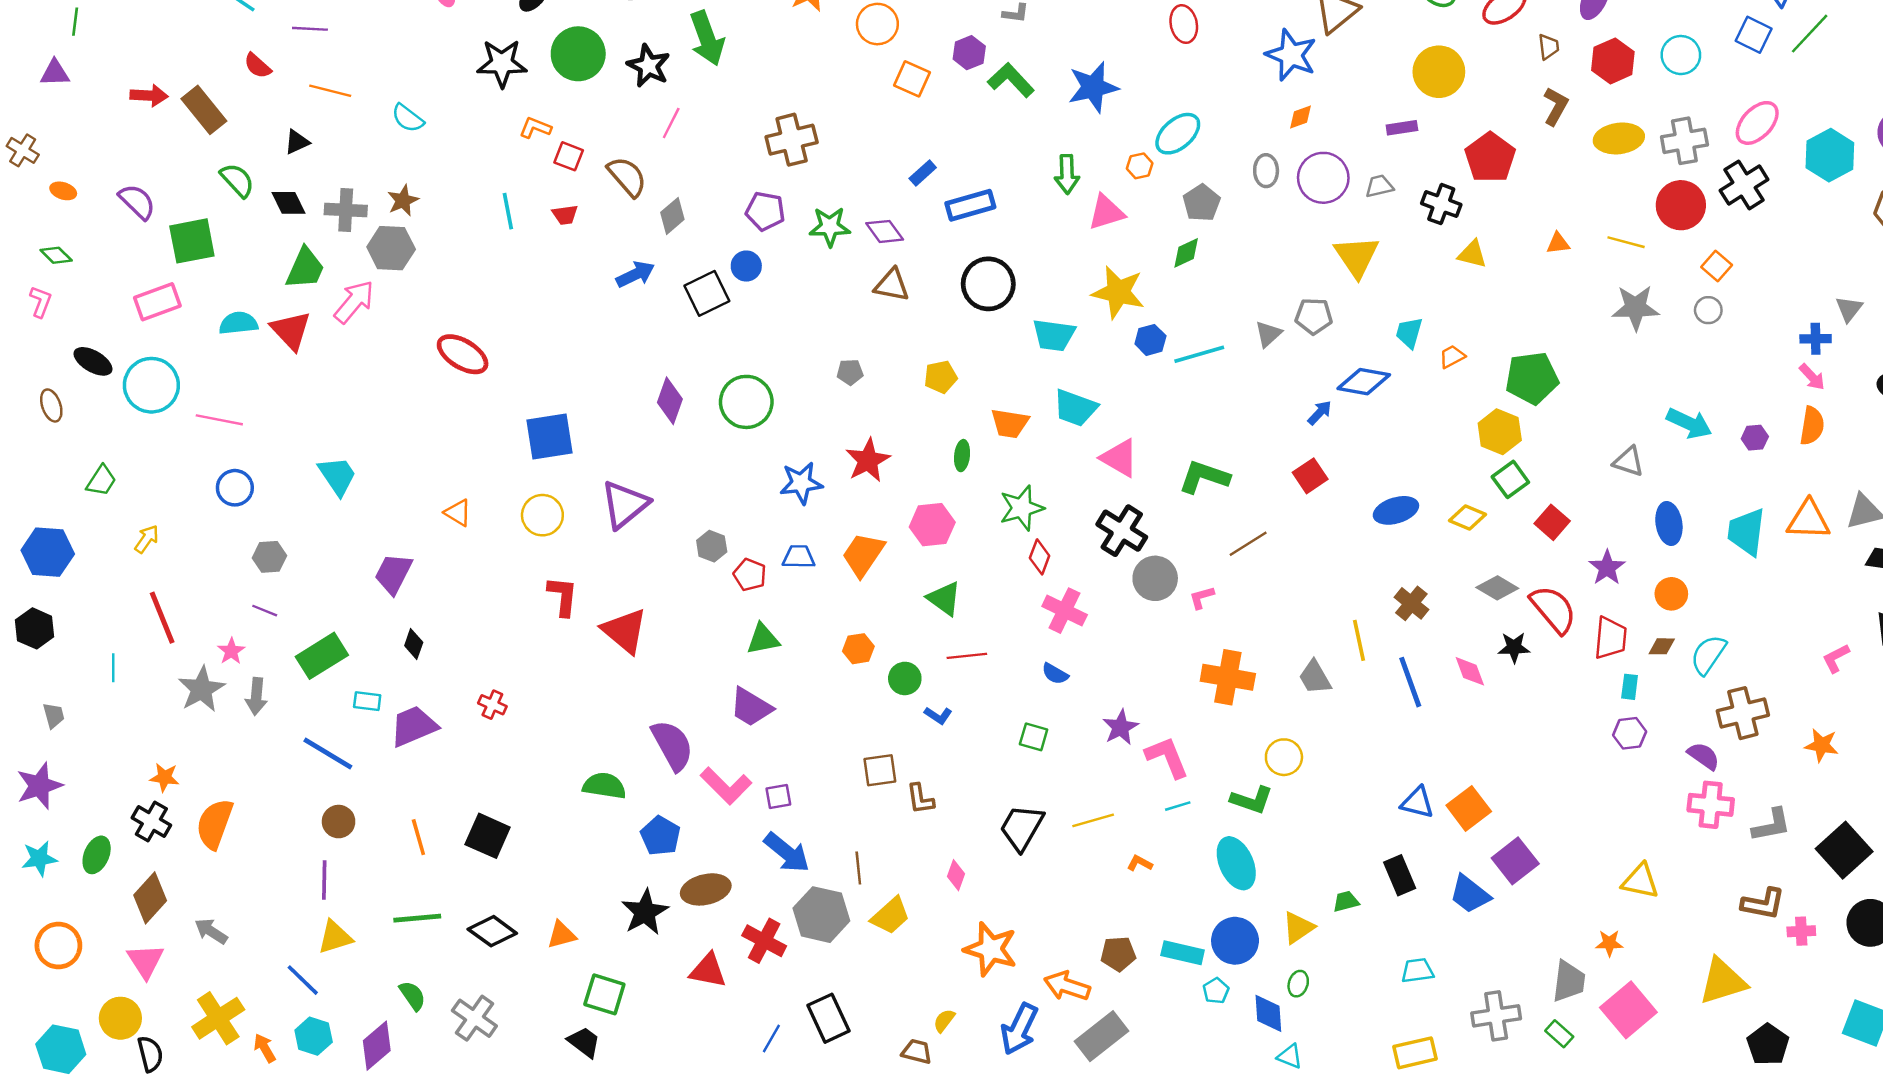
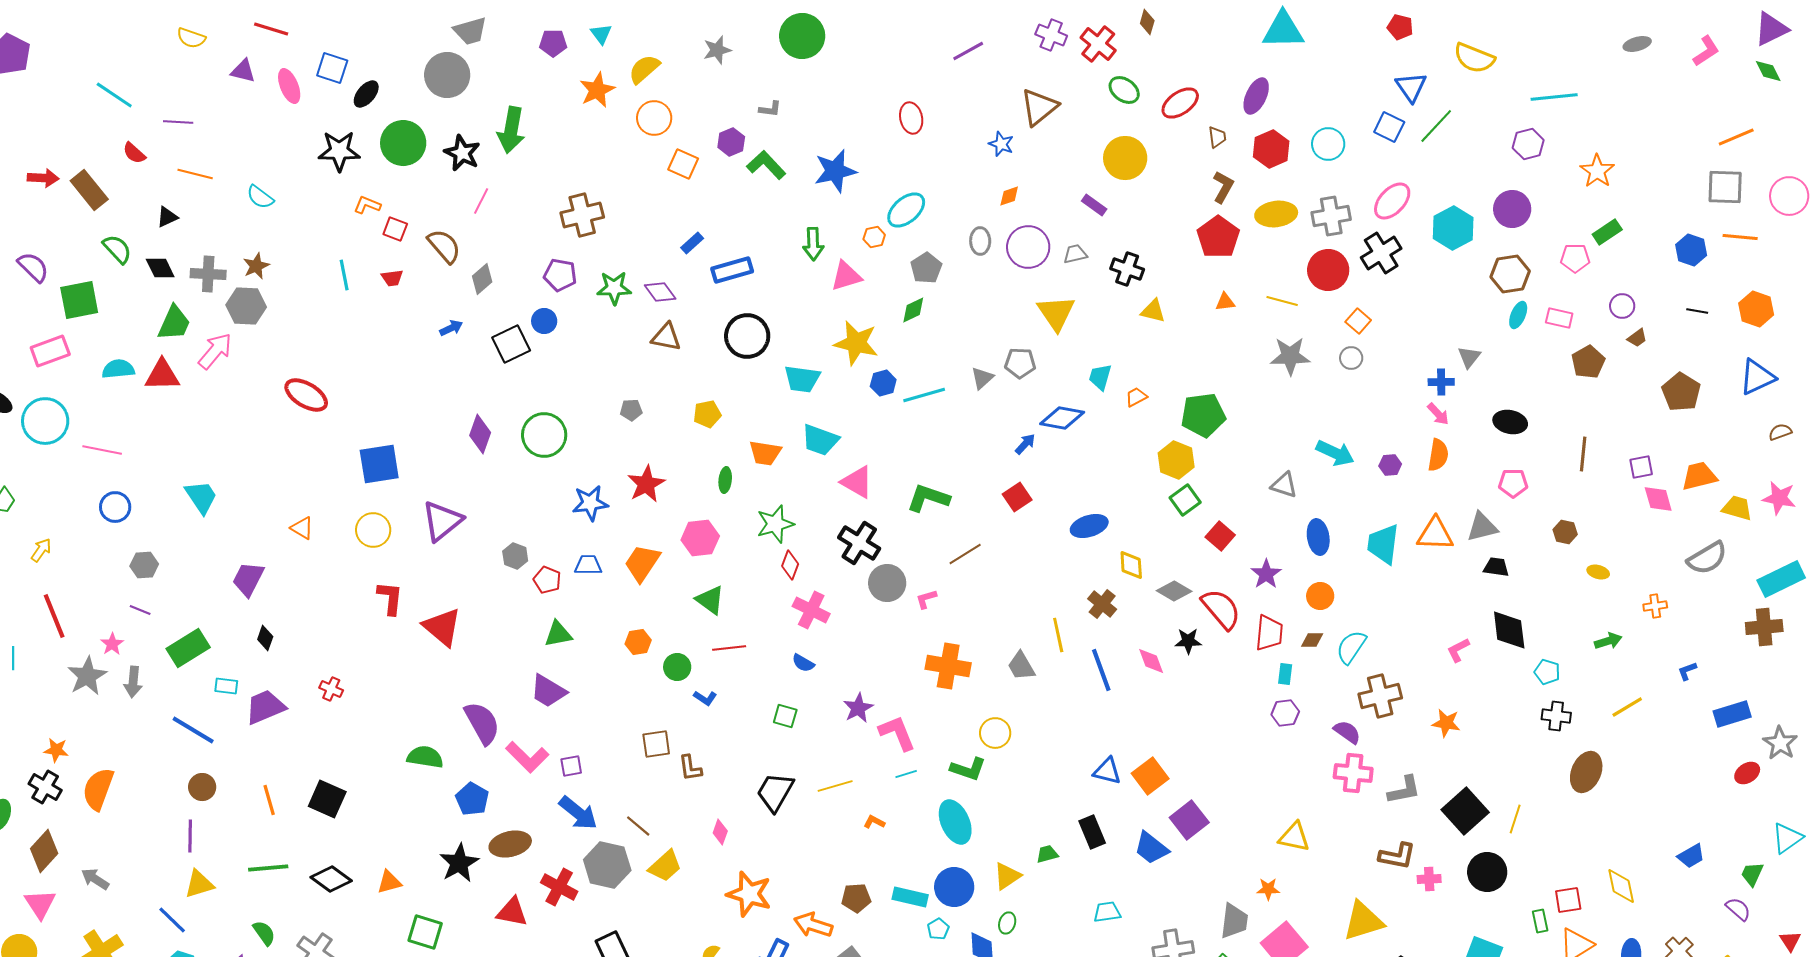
green arrow: (707, 38) -> (511, 130), turned 30
blue star: (1291, 55) -> (1001, 144), size x0.6
purple rectangle: (1402, 128) -> (1094, 205), turned 45
red pentagon: (1490, 158) -> (1218, 237), moved
blue arrow: (635, 274) -> (451, 328), size x0.7
red triangle: (291, 330) -> (162, 375), turned -48
yellow diamond: (1467, 518) -> (1131, 565), moved, turned 64
brown line: (858, 868) -> (638, 826), turned -44

